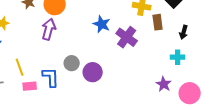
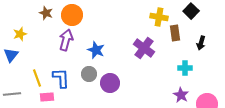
blue star: (102, 24) -> (96, 50), moved
cyan cross: (178, 57) -> (185, 68), moved
blue L-shape: (51, 77) -> (61, 78), moved

